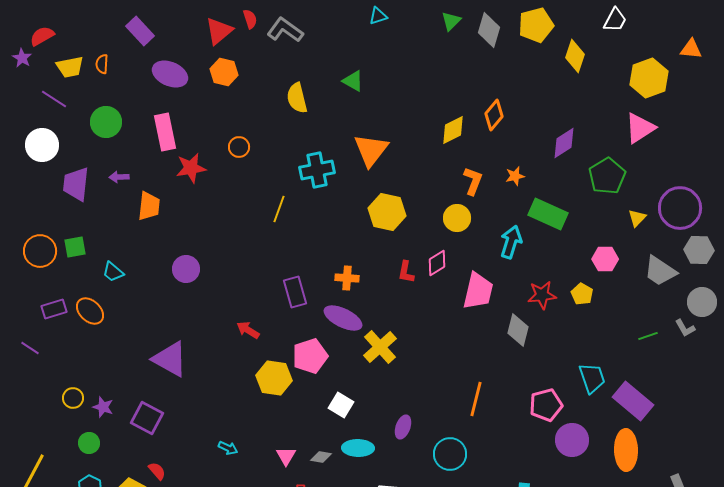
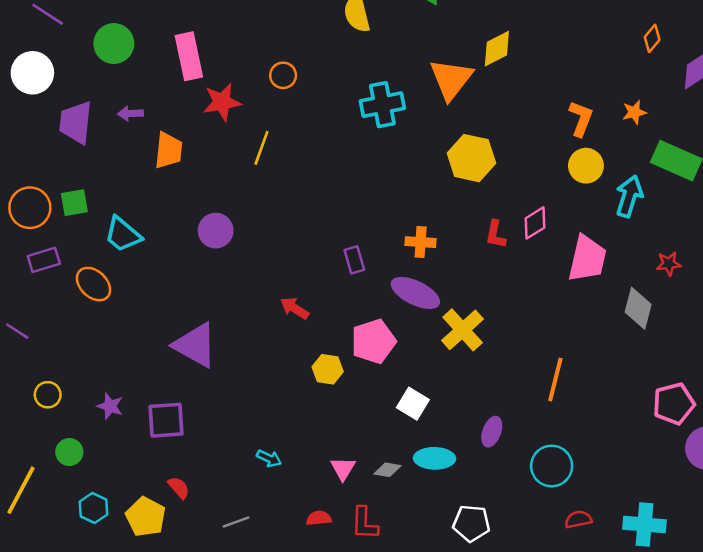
orange diamond: (494, 115) -> (652, 38), moved, size x0.7
yellow diamond: (453, 130) -> (497, 49), moved
yellow line: (279, 209) -> (261, 148), moved
yellow circle: (457, 218) -> (586, 166), moved
cyan trapezoid: (113, 272) -> (123, 234), size x1.4
purple rectangle: (295, 292) -> (354, 260), size x0.7
red star: (542, 295) -> (669, 264), size x0.7
purple rectangle: (54, 309) -> (44, 260), moved
yellow hexagon: (274, 378) -> (328, 369), size x0.7
yellow circle: (73, 398) -> (48, 395), moved
orange line: (476, 399) -> (555, 379), moved
purple square: (147, 418) -> (166, 420), turned -32
green circle: (89, 443) -> (69, 452), moved

